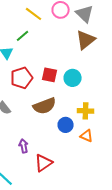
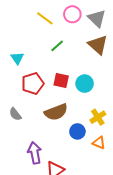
green line: (23, 36) -> (57, 46), moved
brown triangle: (86, 40) -> (98, 45), turned -40
yellow cross: (86, 111) -> (98, 117), turned -35
purple arrow: (24, 146) -> (35, 153), size x1.5

